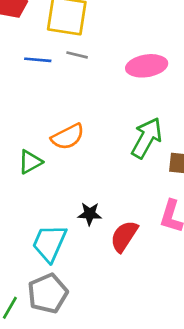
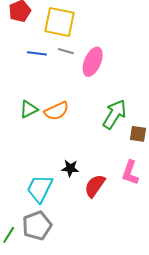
pink ellipse: (147, 66) -> (93, 62), moved, turned -60
green triangle: (30, 162) -> (29, 109), moved

